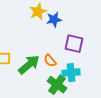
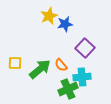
purple square: (74, 44) -> (85, 48), turned 30
green cross: (57, 85) -> (68, 89), turned 30

